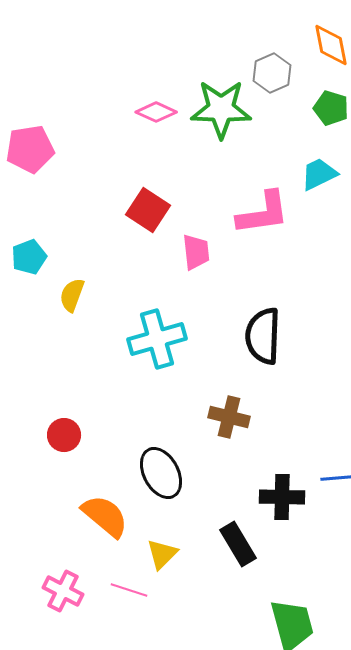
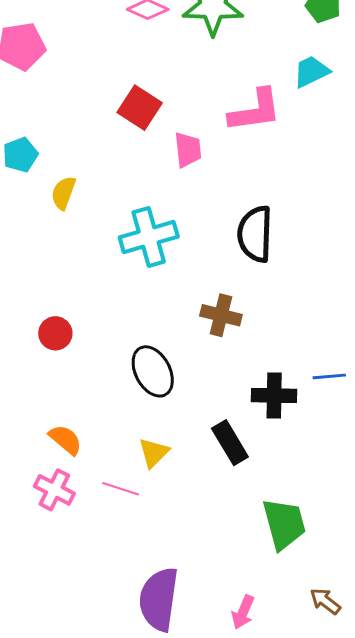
orange semicircle: (105, 516) -> (65, 440), moved, size x0.7

